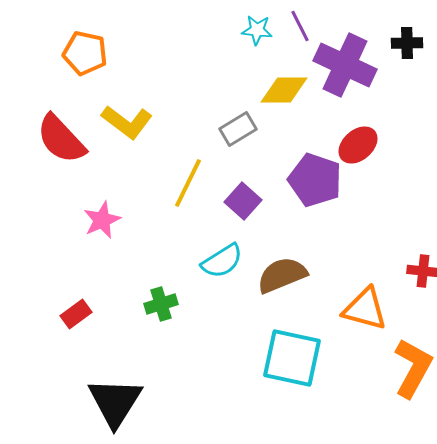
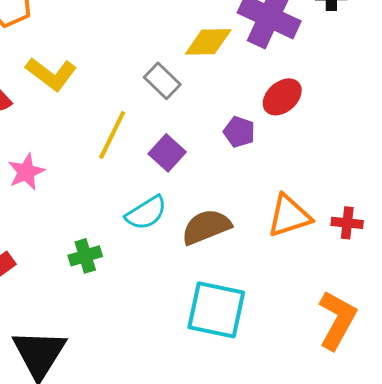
gray rectangle: (238, 129) -> (162, 81), turned 75
purple pentagon: (315, 180) -> (239, 132), size x0.6
orange triangle: (365, 309) -> (289, 216), moved, turned -33

